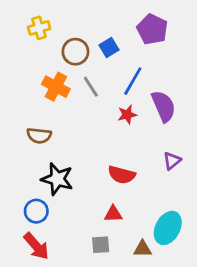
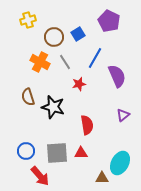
red star: (127, 115) -> (79, 84), moved
brown semicircle: (39, 136) -> (28, 97), turned 66
red semicircle: (122, 175) -> (87, 125), turned -114
black star: (57, 179) -> (53, 107), moved
gray square: (101, 245) -> (57, 153), moved, size x1.6
red arrow: (36, 246) -> (40, 176), moved

